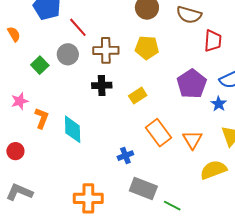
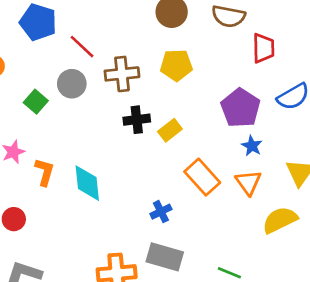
black cross: (102, 85) -> (137, 120), moved
blue star: (219, 104) -> (252, 146), moved
gray rectangle: (143, 189) -> (165, 257), moved

